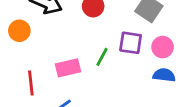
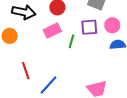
pink rectangle: (68, 68) -> (52, 31), moved

